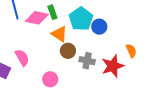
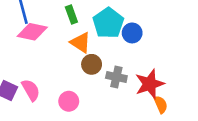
pink diamond: (37, 18) -> (32, 32), moved
orange semicircle: (131, 51) -> (161, 104), moved
pink semicircle: (22, 58) -> (31, 90), moved

